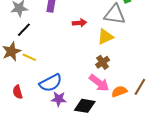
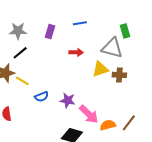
brown cross: (103, 62) -> (119, 75), moved, turned 32
blue semicircle: (51, 83) -> (42, 97), moved, size x0.6
purple star: (59, 99) -> (68, 100), moved

